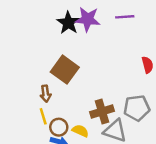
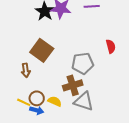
gray pentagon: (137, 108) -> (83, 63), moved
yellow line: (43, 116) -> (24, 102), moved, turned -48

